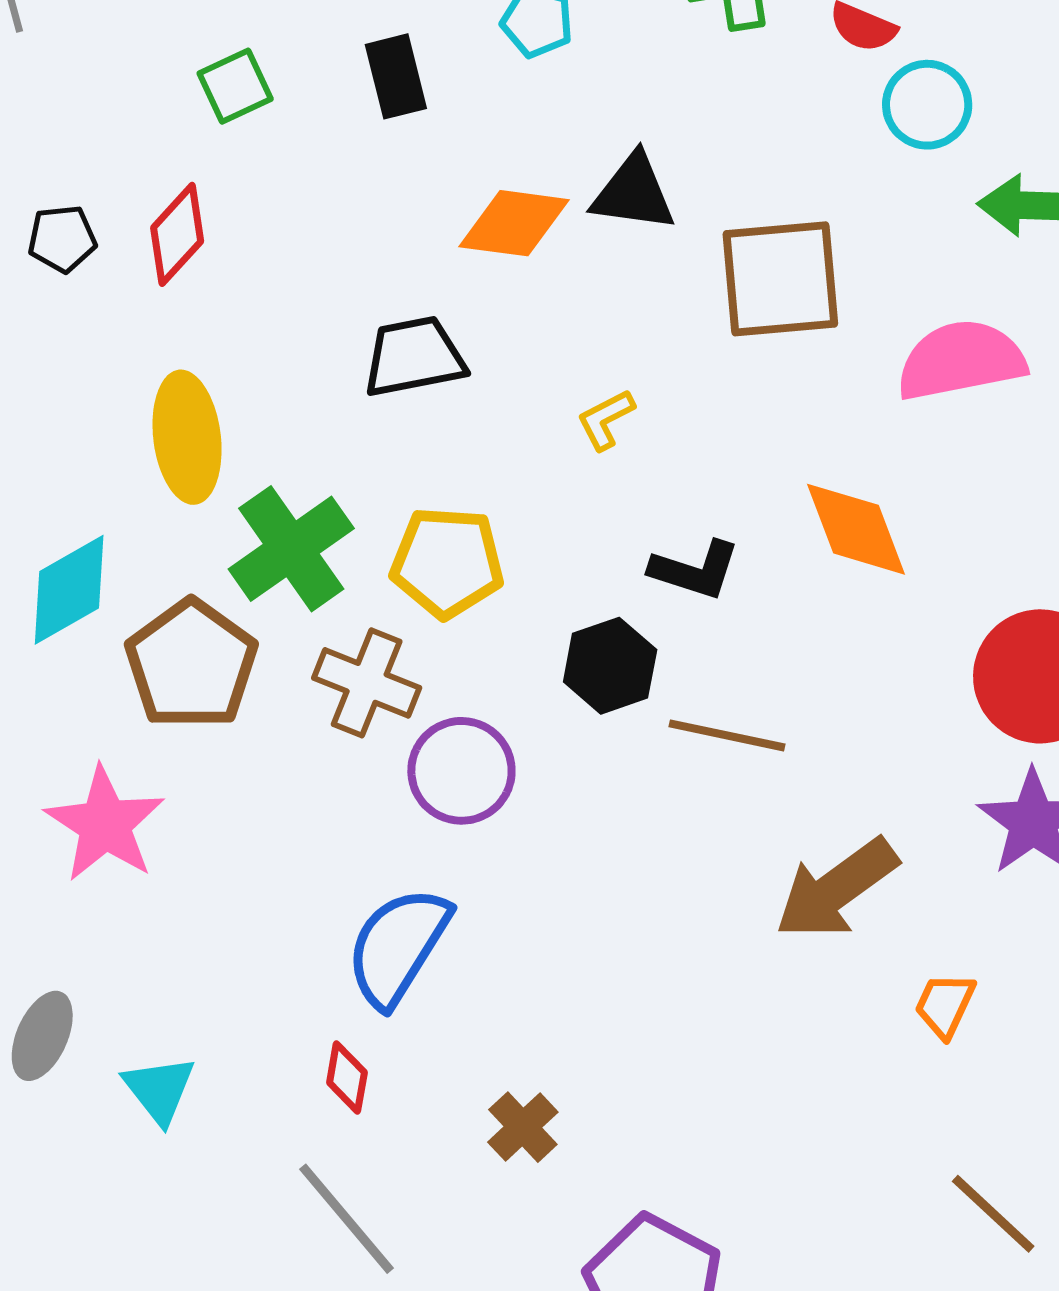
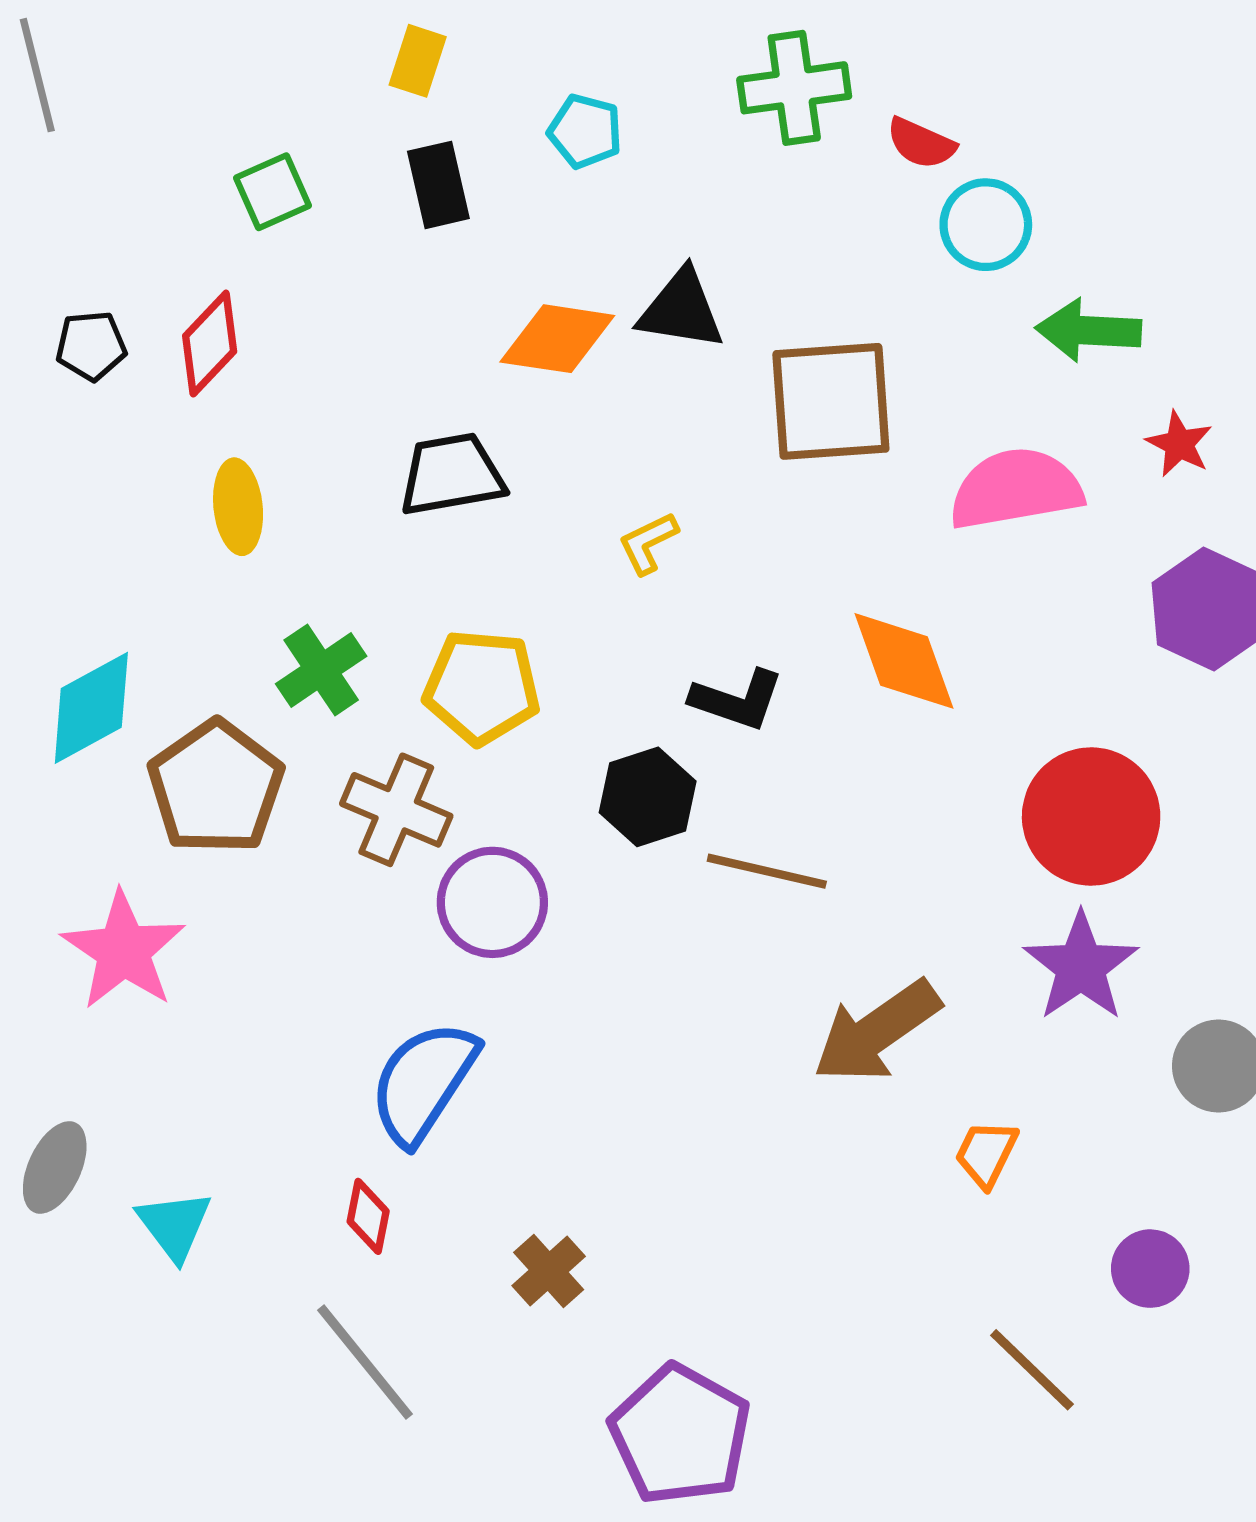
yellow ellipse: (187, 437) -> (238, 507), moved, size x0.7
green cross: (291, 549) -> (321, 670), size x0.7

